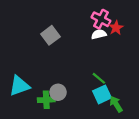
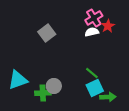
pink cross: (101, 19) -> (94, 18), turned 30
green arrow: (116, 104) -> (108, 97), turned 119

